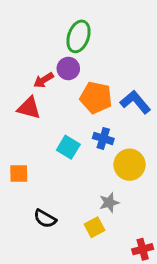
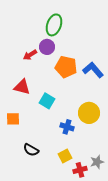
red triangle: (29, 108) -> (22, 87), moved
blue cross: (103, 138) -> (67, 127), moved
gray star: (109, 203) -> (97, 162), moved
red cross: (143, 249) -> (80, 170), moved

